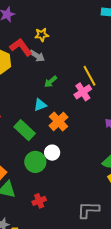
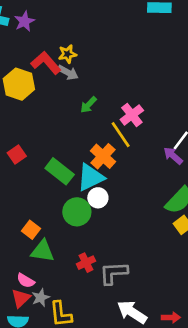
yellow star: (42, 35) -> (67, 54), moved
yellow line: (90, 76) -> (121, 135), moved
cyan triangle: (40, 105) -> (91, 177), moved, size x1.6
gray L-shape: (88, 210) -> (114, 273), moved

